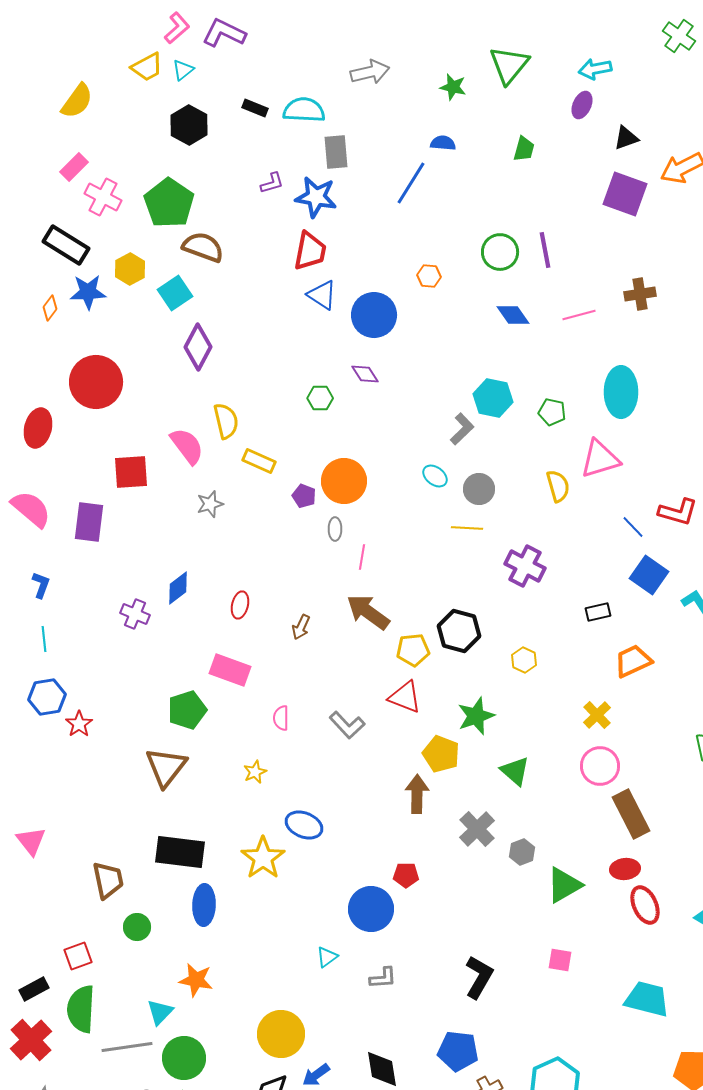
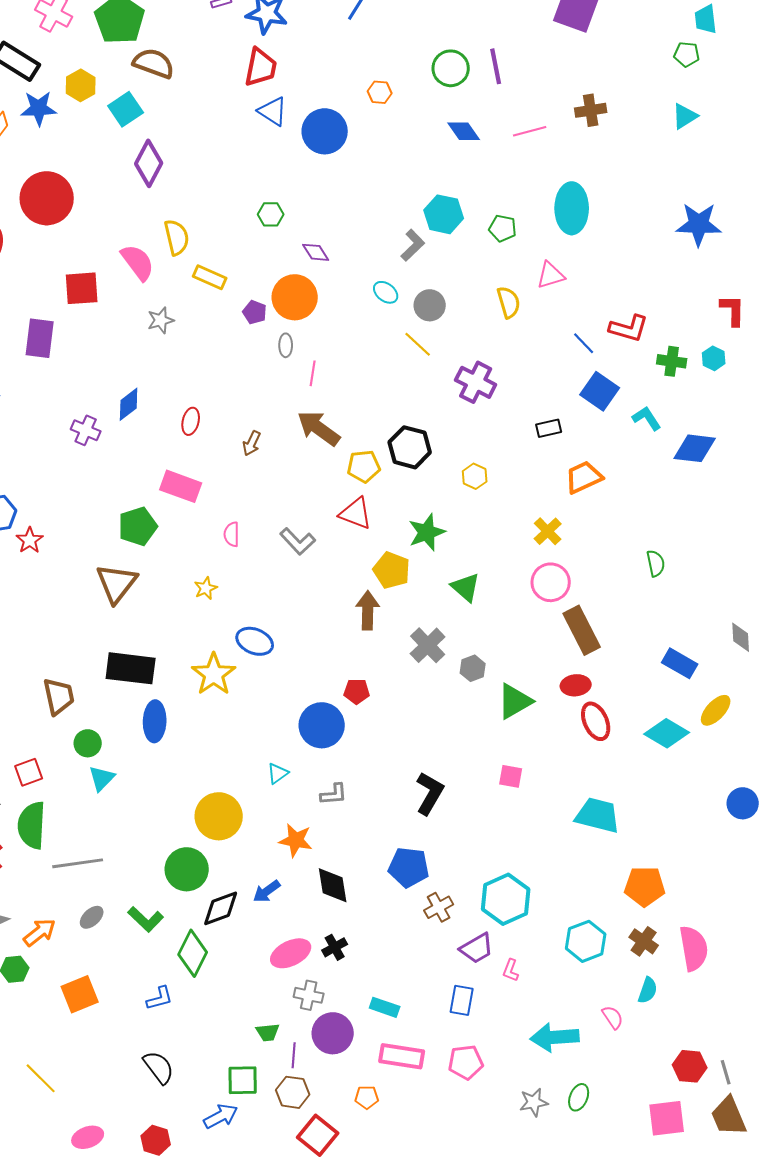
purple diamond: (365, 374) -> (316, 252), moved
pink triangle: (600, 459) -> (551, 275), size x0.7
yellow line: (467, 528) -> (418, 344), turned 40
orange star: (196, 980) -> (296, 840), moved
cyan triangle: (160, 1012) -> (102, 778), moved
yellow circle: (281, 1034) -> (219, 816), moved
green circle: (184, 1058) -> (187, 869), moved

